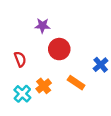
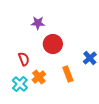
red semicircle: (20, 59) -> (24, 59), moved
orange rectangle: (76, 83) -> (68, 74), turned 35

